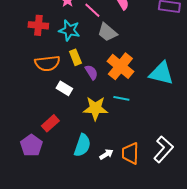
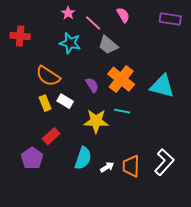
red cross: (38, 25) -> (20, 36), moved
yellow rectangle: (75, 57) -> (45, 103), moved
orange semicircle: (47, 63) -> (48, 76), turned 40

